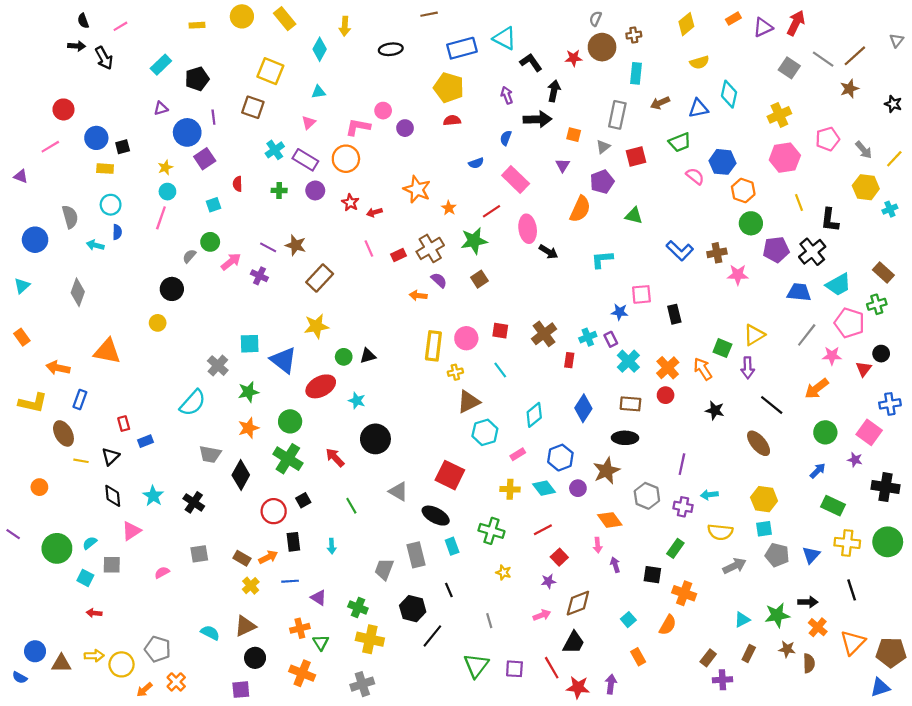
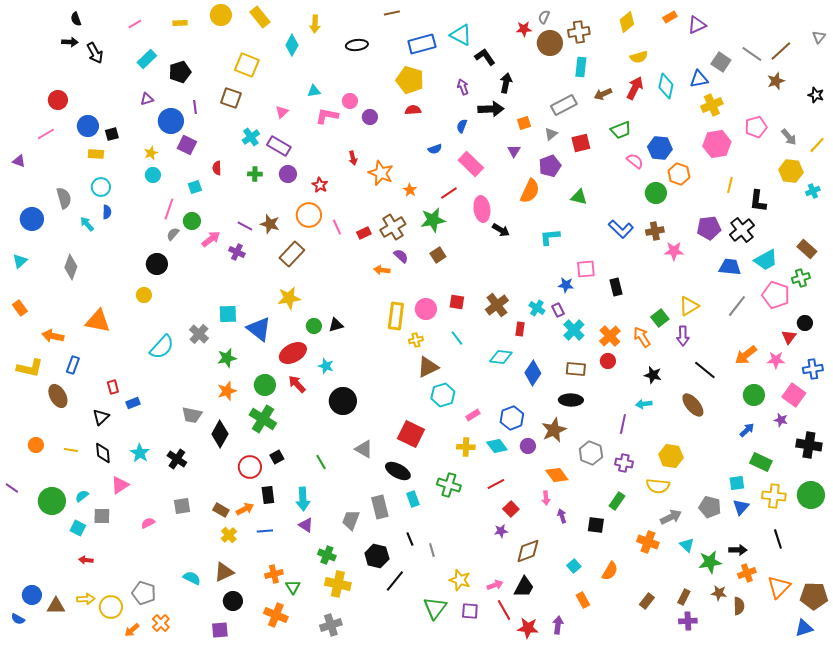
red arrow: (796, 23) -> (635, 88), moved
pink line: (120, 26) -> (135, 24), moved
brown cross: (634, 35) -> (579, 32), size x1.5
red star: (574, 58) -> (524, 29), moved
cyan triangle: (319, 92) -> (314, 91), moved
blue triangle: (698, 108) -> (699, 79), moved
gray rectangle: (617, 115) -> (564, 105), turned 50
orange square: (574, 135) -> (524, 123), turned -32
purple square: (205, 159) -> (187, 145), turned -30
orange circle: (346, 159) -> (309, 215), moved
yellow line: (799, 202) -> (730, 185), turned 35
red arrow: (374, 212) -> (353, 158), moved, turned -88
pink line: (161, 218) -> (169, 209), moved
green circle: (751, 223) -> (656, 193), moved
cyan arrow: (95, 245) -> (87, 224), turned 35
cyan cross: (588, 337) -> (537, 308), turned -35
green square: (722, 348) -> (660, 318), turned 30
pink star: (832, 356) -> (776, 360), moved
cyan semicircle: (193, 403) -> (162, 347), moved
cyan diamond: (534, 415) -> (501, 357), moved, turned 45
red arrow: (335, 458) -> (297, 384), moved
yellow line: (81, 461) -> (71, 450), moved
cyan arrow: (709, 495) -> (644, 404), moved
yellow hexagon: (764, 499) -> (671, 456), moved
cyan square: (764, 529) -> (737, 483), moved
cyan arrow: (332, 546) -> (303, 499), size x1.6
yellow star: (504, 572) -> (460, 580), moved, size x1.5
orange cross: (684, 593) -> (648, 542), moved
purple triangle: (319, 598) -> (306, 525), moved
pink arrow: (542, 615) -> (495, 585), moved
cyan triangle: (742, 620) -> (687, 545), moved, turned -49
gray line: (489, 621) -> (432, 550), moved
orange cross: (818, 627) -> (747, 573), turned 30
purple cross: (722, 680) -> (688, 621), moved

